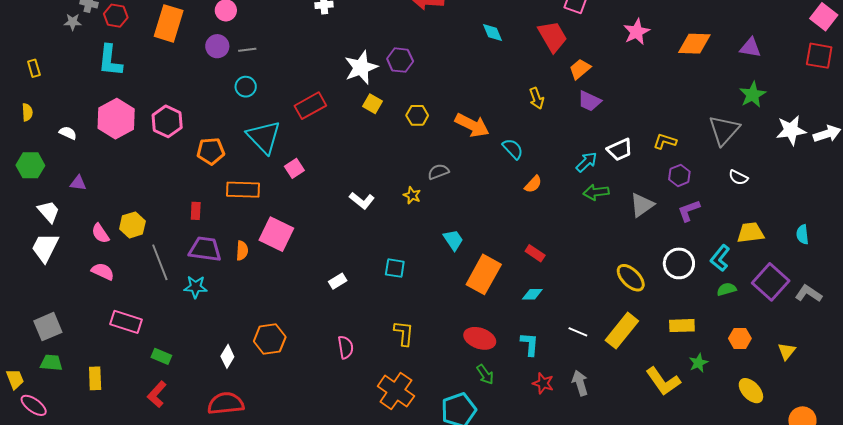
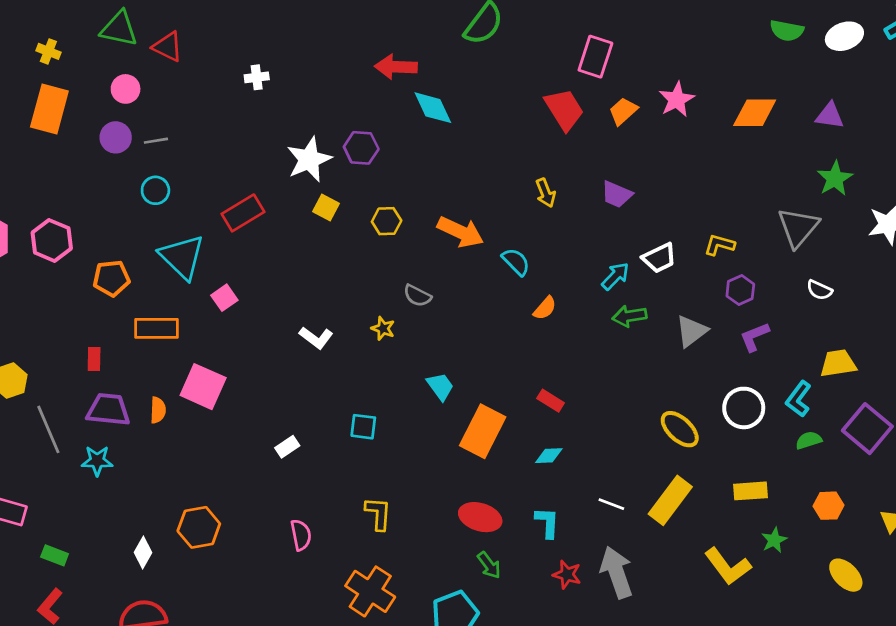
cyan diamond: (493, 33) -> (433, 108), moved, size x1.4
orange trapezoid: (580, 69) -> (623, 111), moved
gray semicircle: (438, 172) -> (417, 296), turned -130
gray arrow: (580, 383) -> (617, 572), size x1.5

